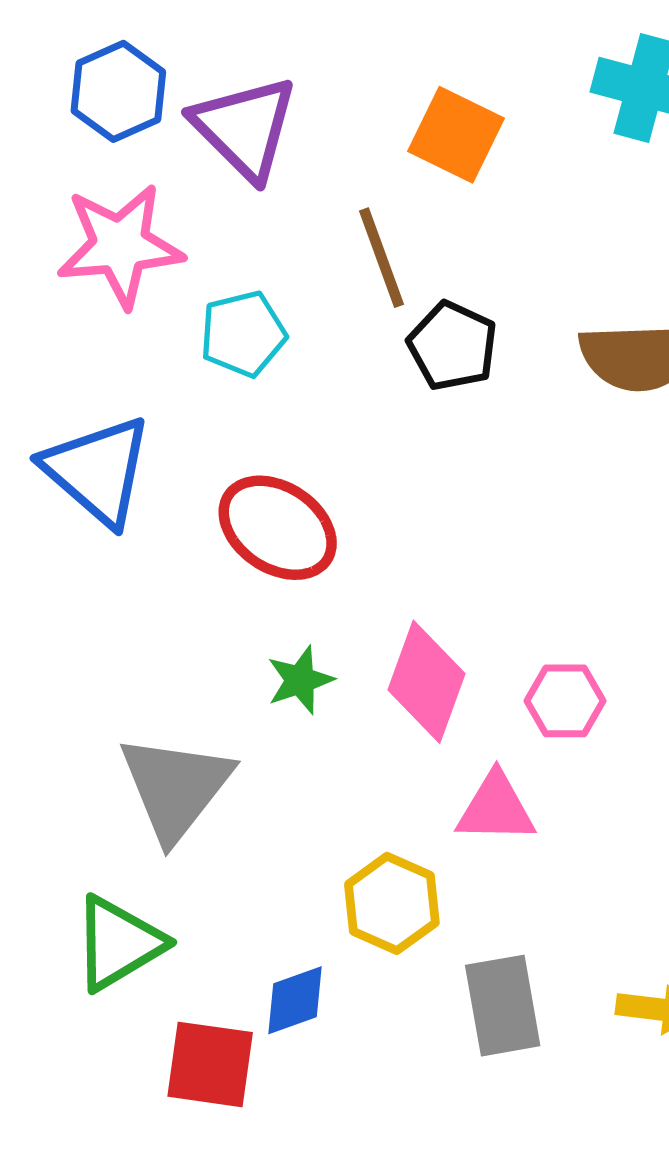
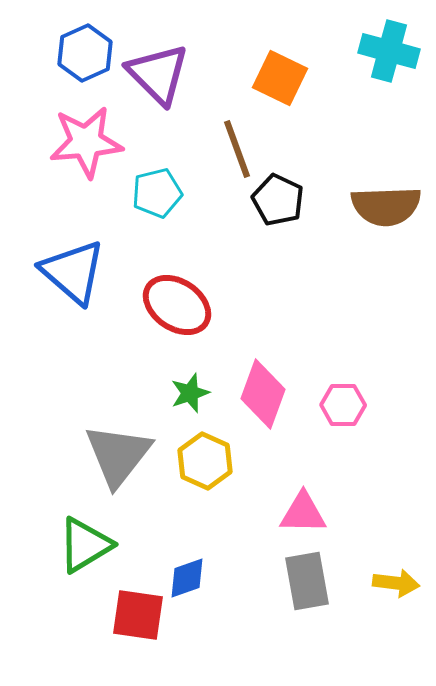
pink triangle: (496, 808) -> (303, 513), moved
yellow hexagon: (392, 903) -> (205, 461), moved

